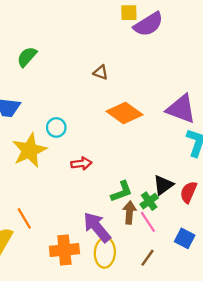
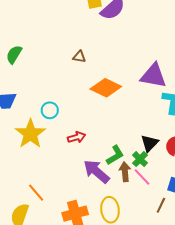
purple arrow: (97, 227) -> (96, 171), moved
brown line: (148, 258) -> (161, 205), moved

